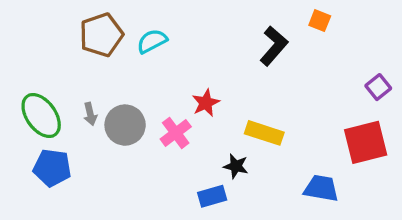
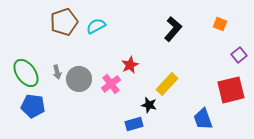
orange square: (320, 21) -> (220, 24), moved
yellow rectangle: (264, 133) -> (167, 84), turned -65
blue trapezoid: (321, 188) -> (203, 119), turned -120

